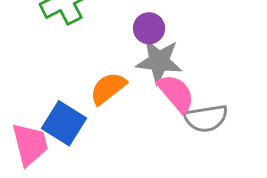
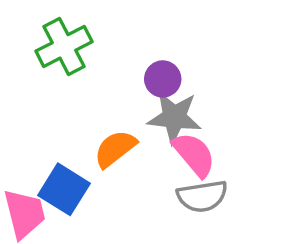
gray semicircle: (206, 118) -> (202, 196), moved

